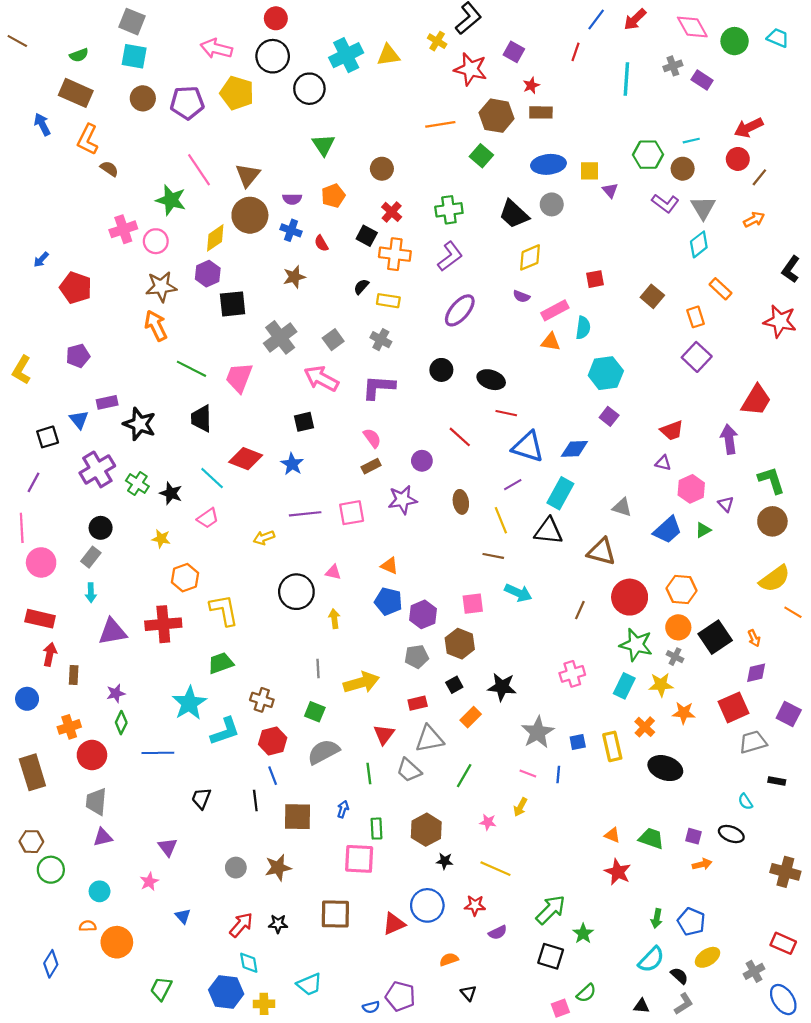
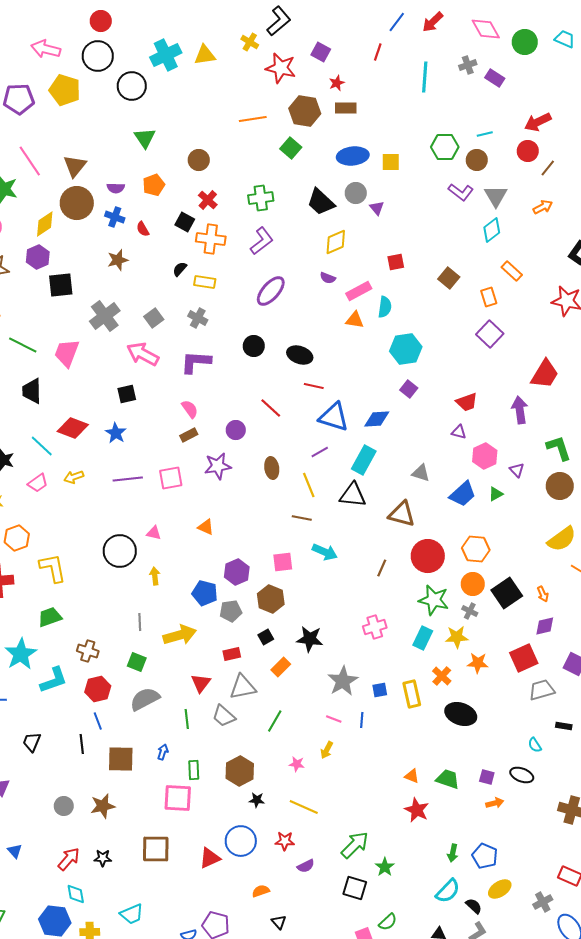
purple triangle: (610, 190) -> (377, 208), moved
yellow arrow: (264, 538) -> (74, 477), moved
blue pentagon: (388, 601) -> (205, 593), moved

